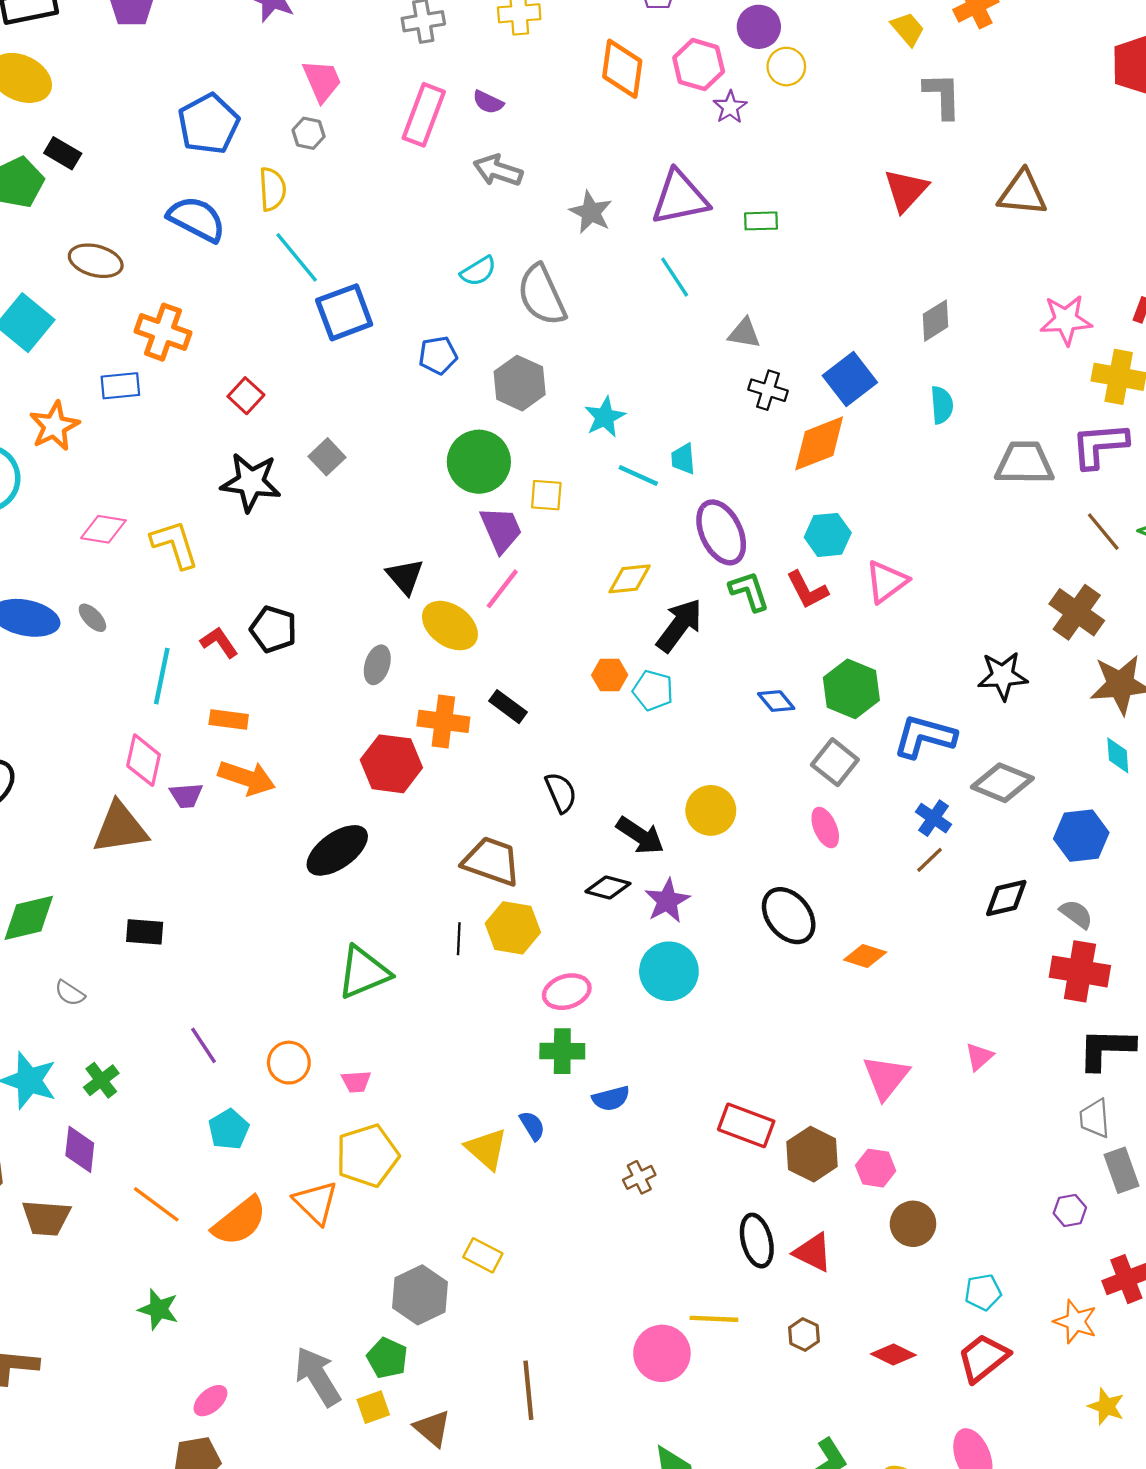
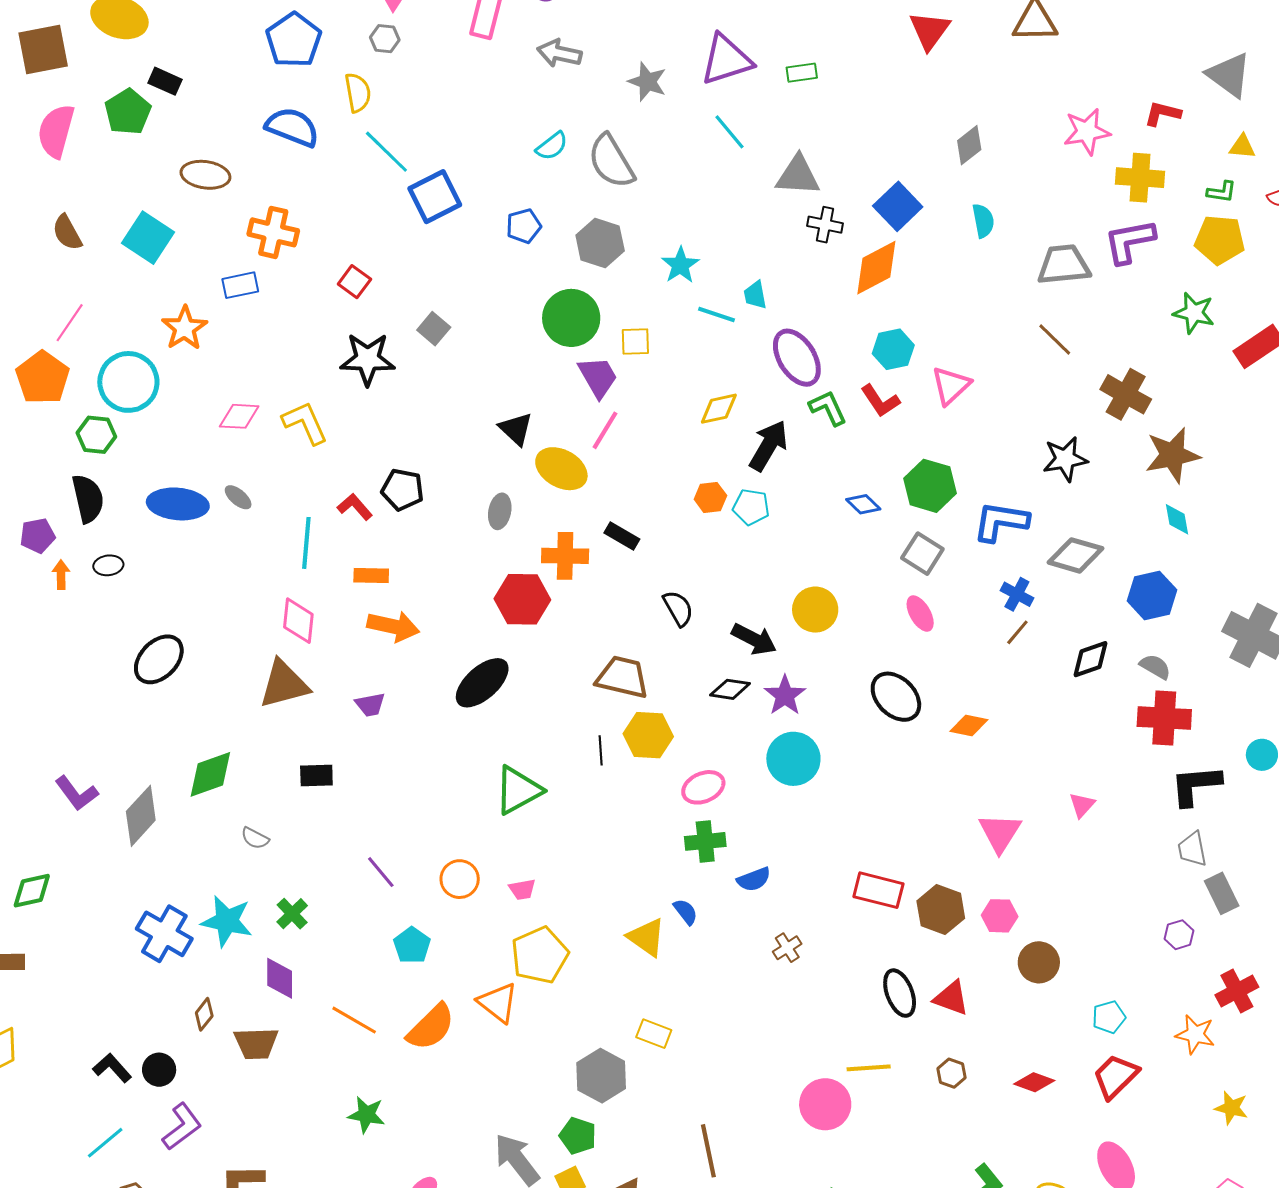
gray triangle: (744, 333) -> (798, 176), size x1.5
brown line: (1103, 532) -> (1055, 340), moved
purple trapezoid: (186, 796) -> (370, 705), moved

